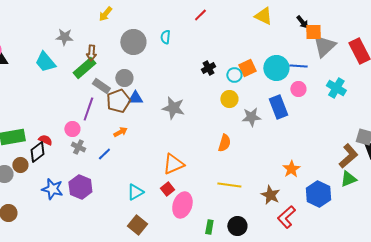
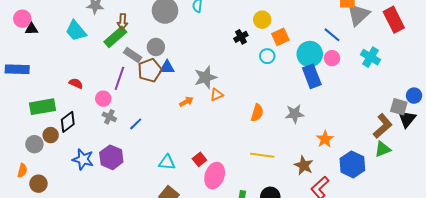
blue line: (298, 66) -> (332, 35), turned 36
cyan circle: (276, 68) -> (310, 54), moved
cyan circle: (234, 75) -> (267, 56), moved
yellow circle: (229, 99) -> (262, 20), moved
gray star: (173, 108) -> (205, 77), turned -30
gray star: (251, 117) -> (295, 114), moved
orange arrow: (120, 132) -> (186, 102), moved
red semicircle: (45, 140) -> (76, 83), moved
orange triangle: (173, 164) -> (217, 95), moved, size x0.6
cyan triangle: (135, 192) -> (167, 162), turned 36

